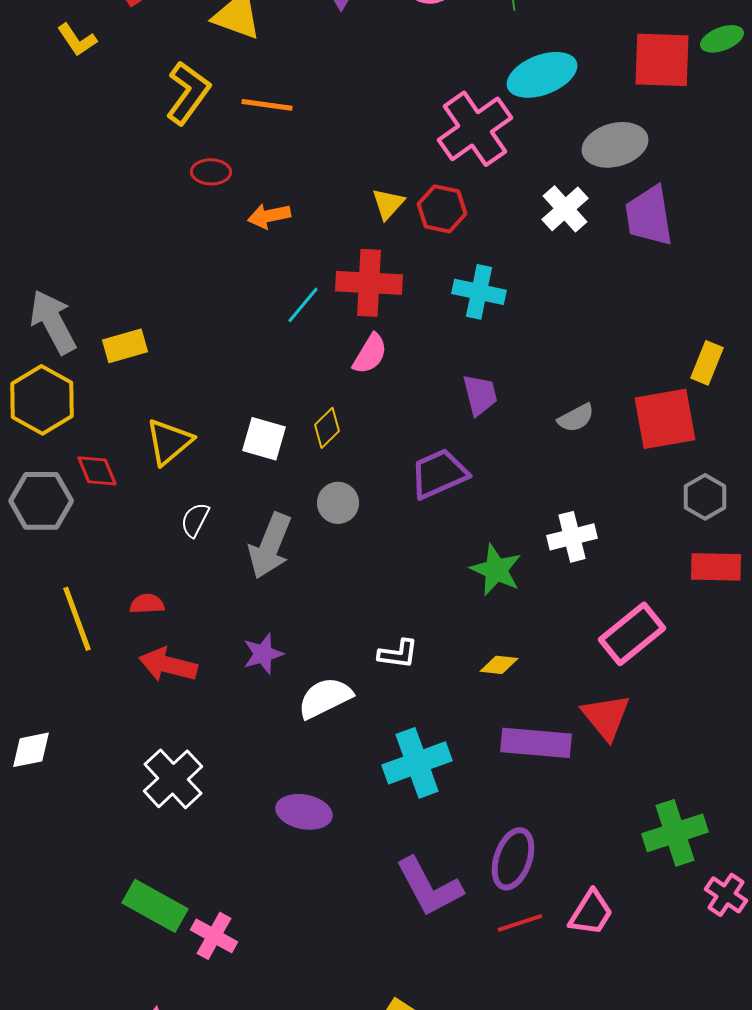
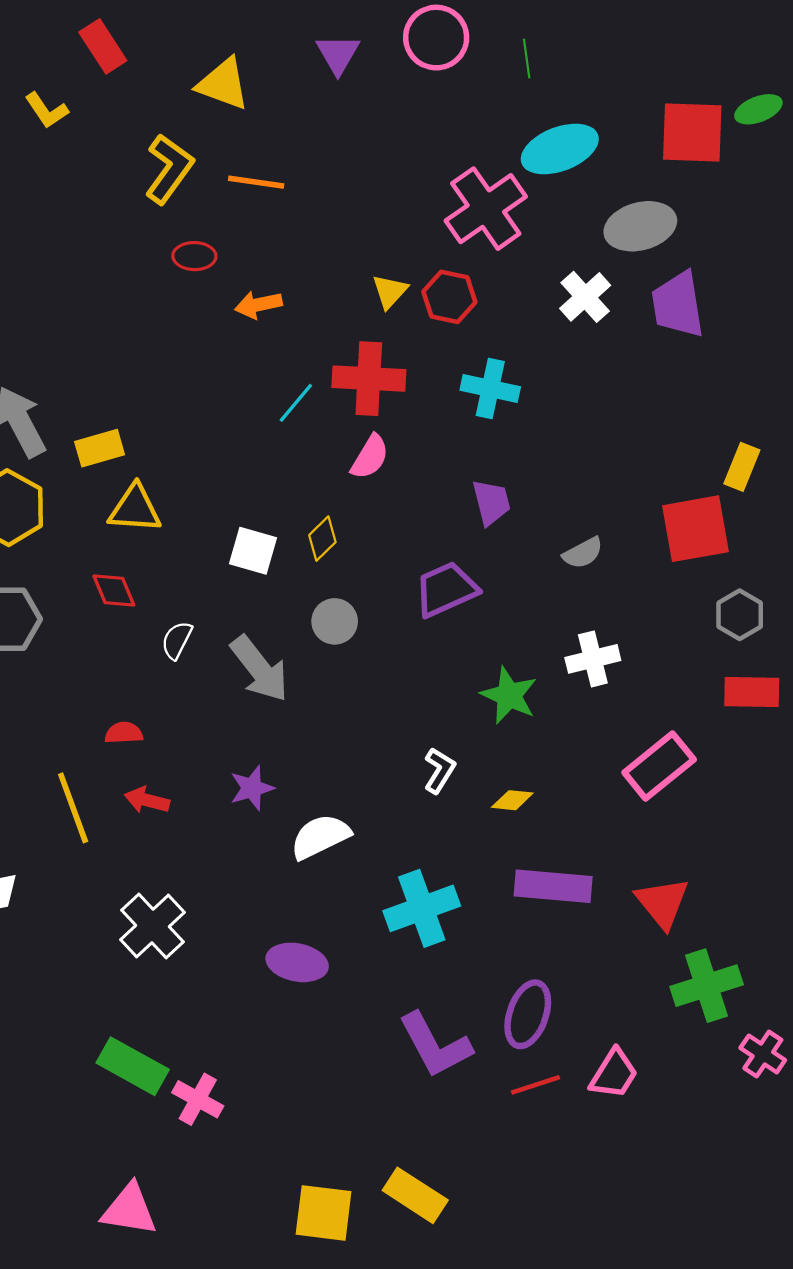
gray semicircle: (576, 418) -> (583, 553), moved
yellow triangle: (169, 442) -> (135, 509), moved, turned 44
red diamond: (97, 471) -> (114, 590), moved
gray arrow: (270, 546) -> (260, 669), turned -60
yellow line: (77, 619) -> (73, 808), moved
white L-shape: (398, 654) -> (439, 770), moved, turned -66
red arrow: (168, 665) -> (147, 800), size x0.7
red triangle: (606, 717) -> (662, 903), moved

